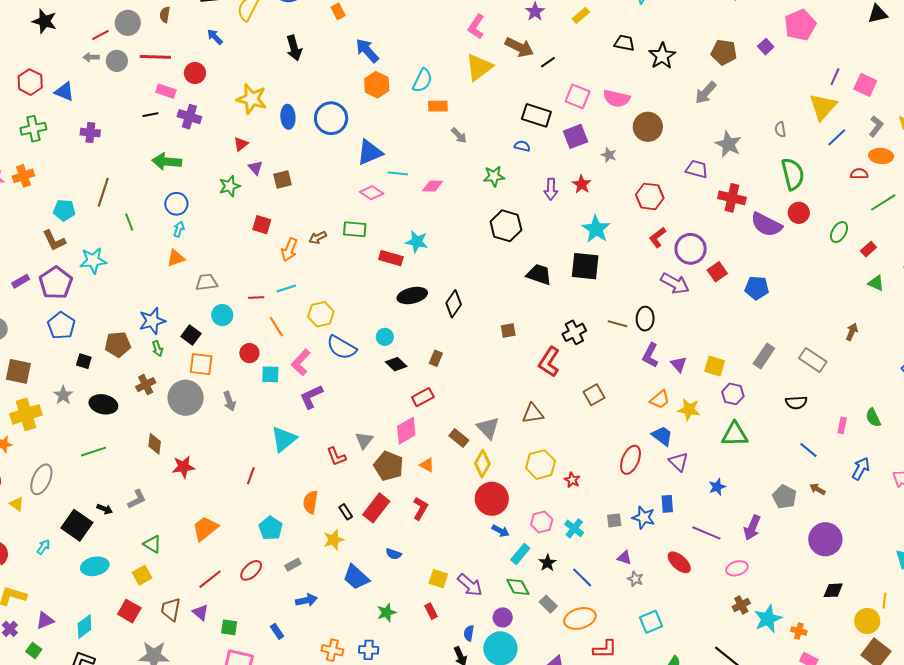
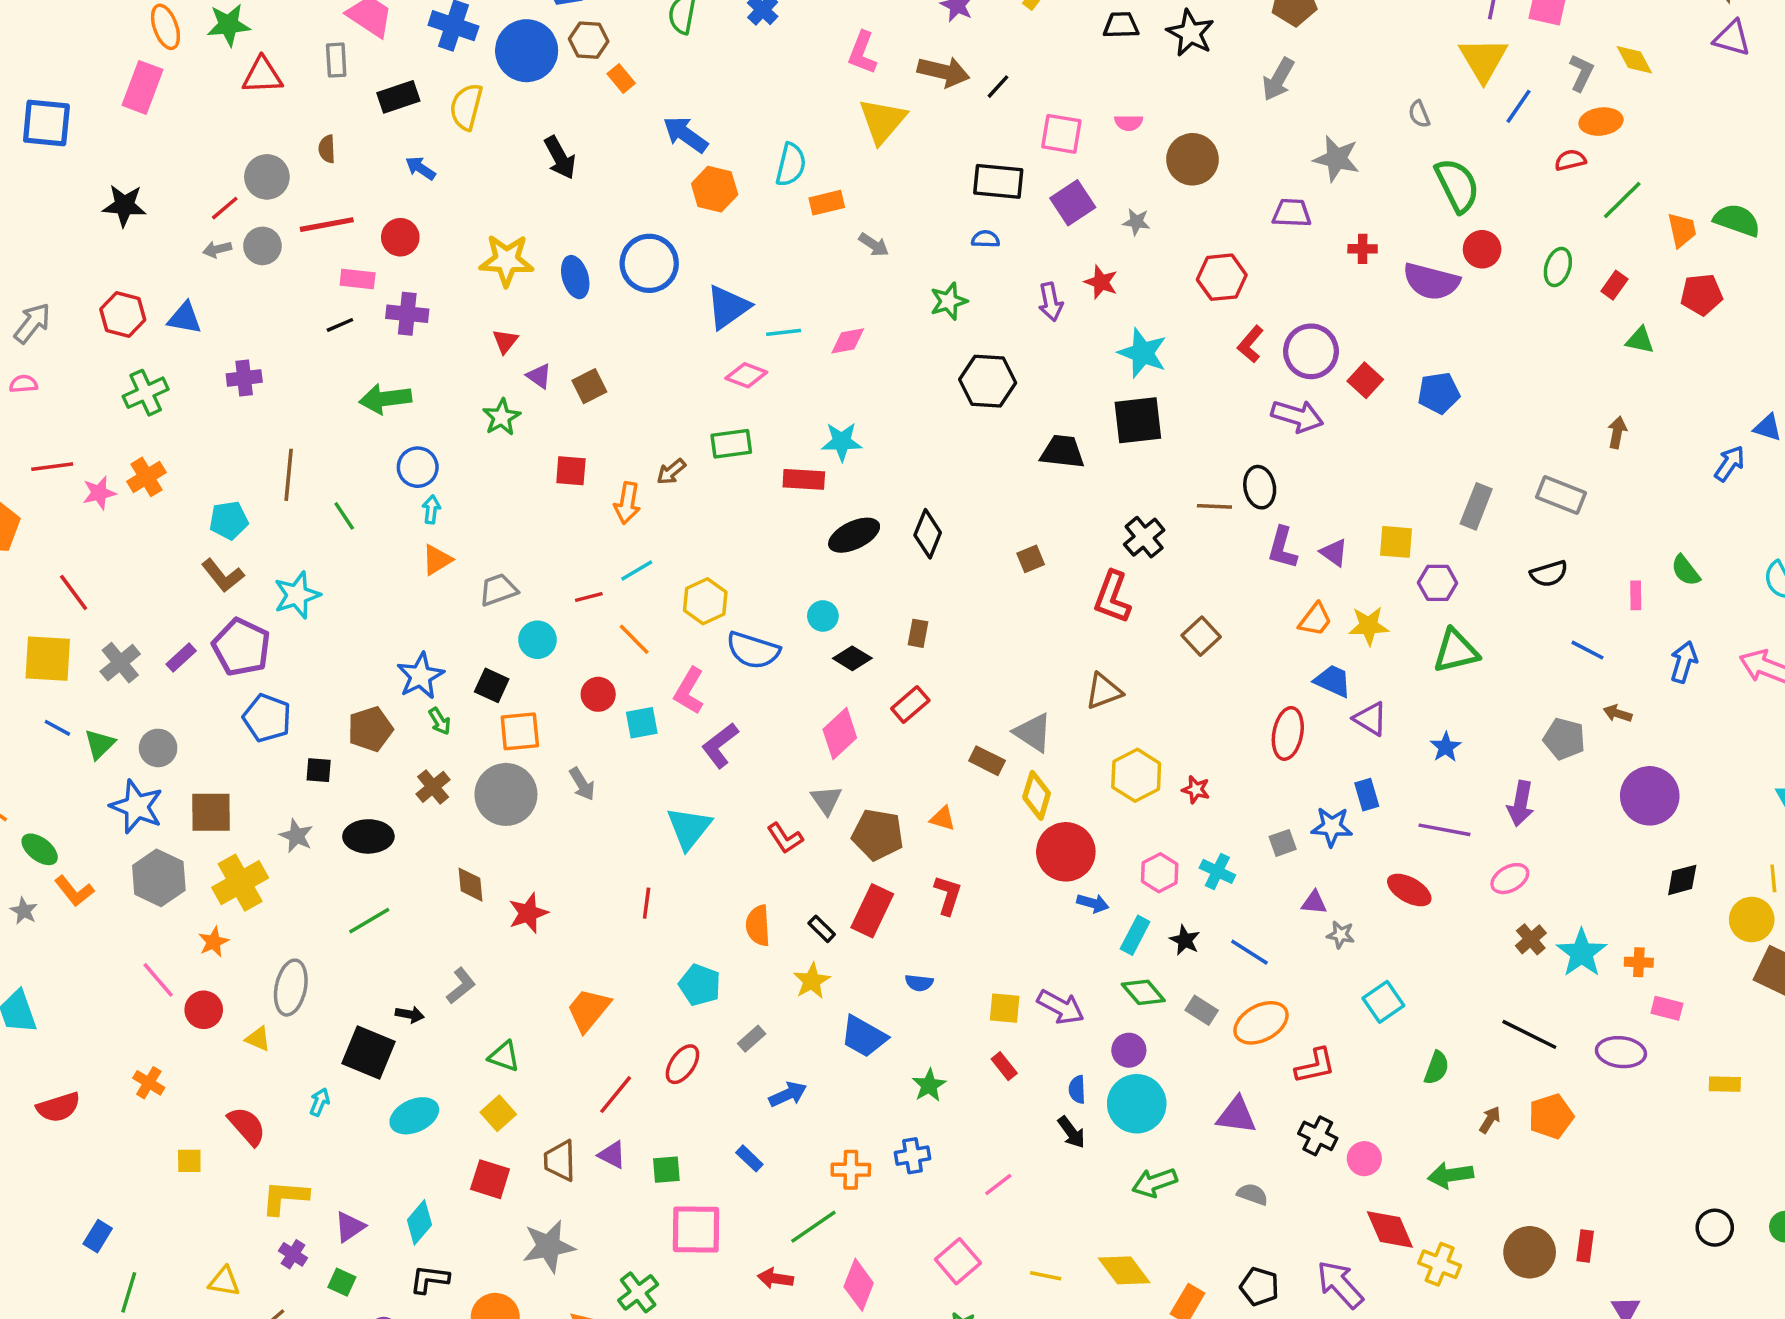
pink semicircle: (617, 98) -> (1129, 123), size x0.6
red cross: (732, 198) -> (1363, 249), size x0.6
pink diamond: (406, 431) -> (840, 734), moved

